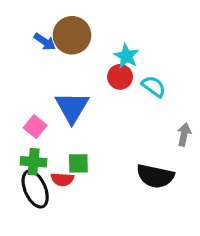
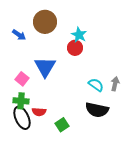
blue arrow: (45, 42) -> (19, 35), moved
cyan semicircle: (154, 86) -> (96, 85), moved
green square: (78, 163) -> (62, 125), moved, turned -32

